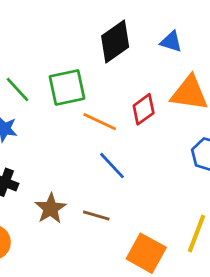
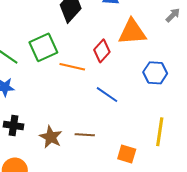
blue line: (112, 166) -> (107, 95), moved
orange square: (146, 253) -> (127, 154), size x0.7

